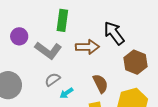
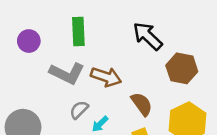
purple circle: (19, 36) -> (29, 41), moved
brown arrow: (87, 47) -> (106, 77), moved, turned 30

